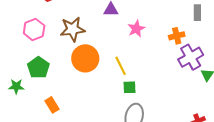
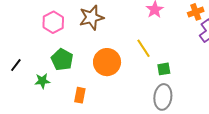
orange circle: (85, 58) -> (107, 62), moved
green square: (129, 87) -> (164, 69), moved
orange rectangle: (52, 105) -> (80, 95), turned 49

